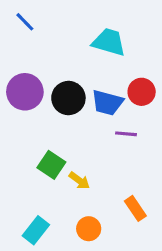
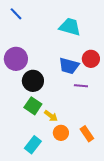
black circle: (68, 98) -> (33, 81), moved
orange circle: (89, 229) -> (61, 133), moved
cyan rectangle: (36, 230) -> (33, 145), moved

